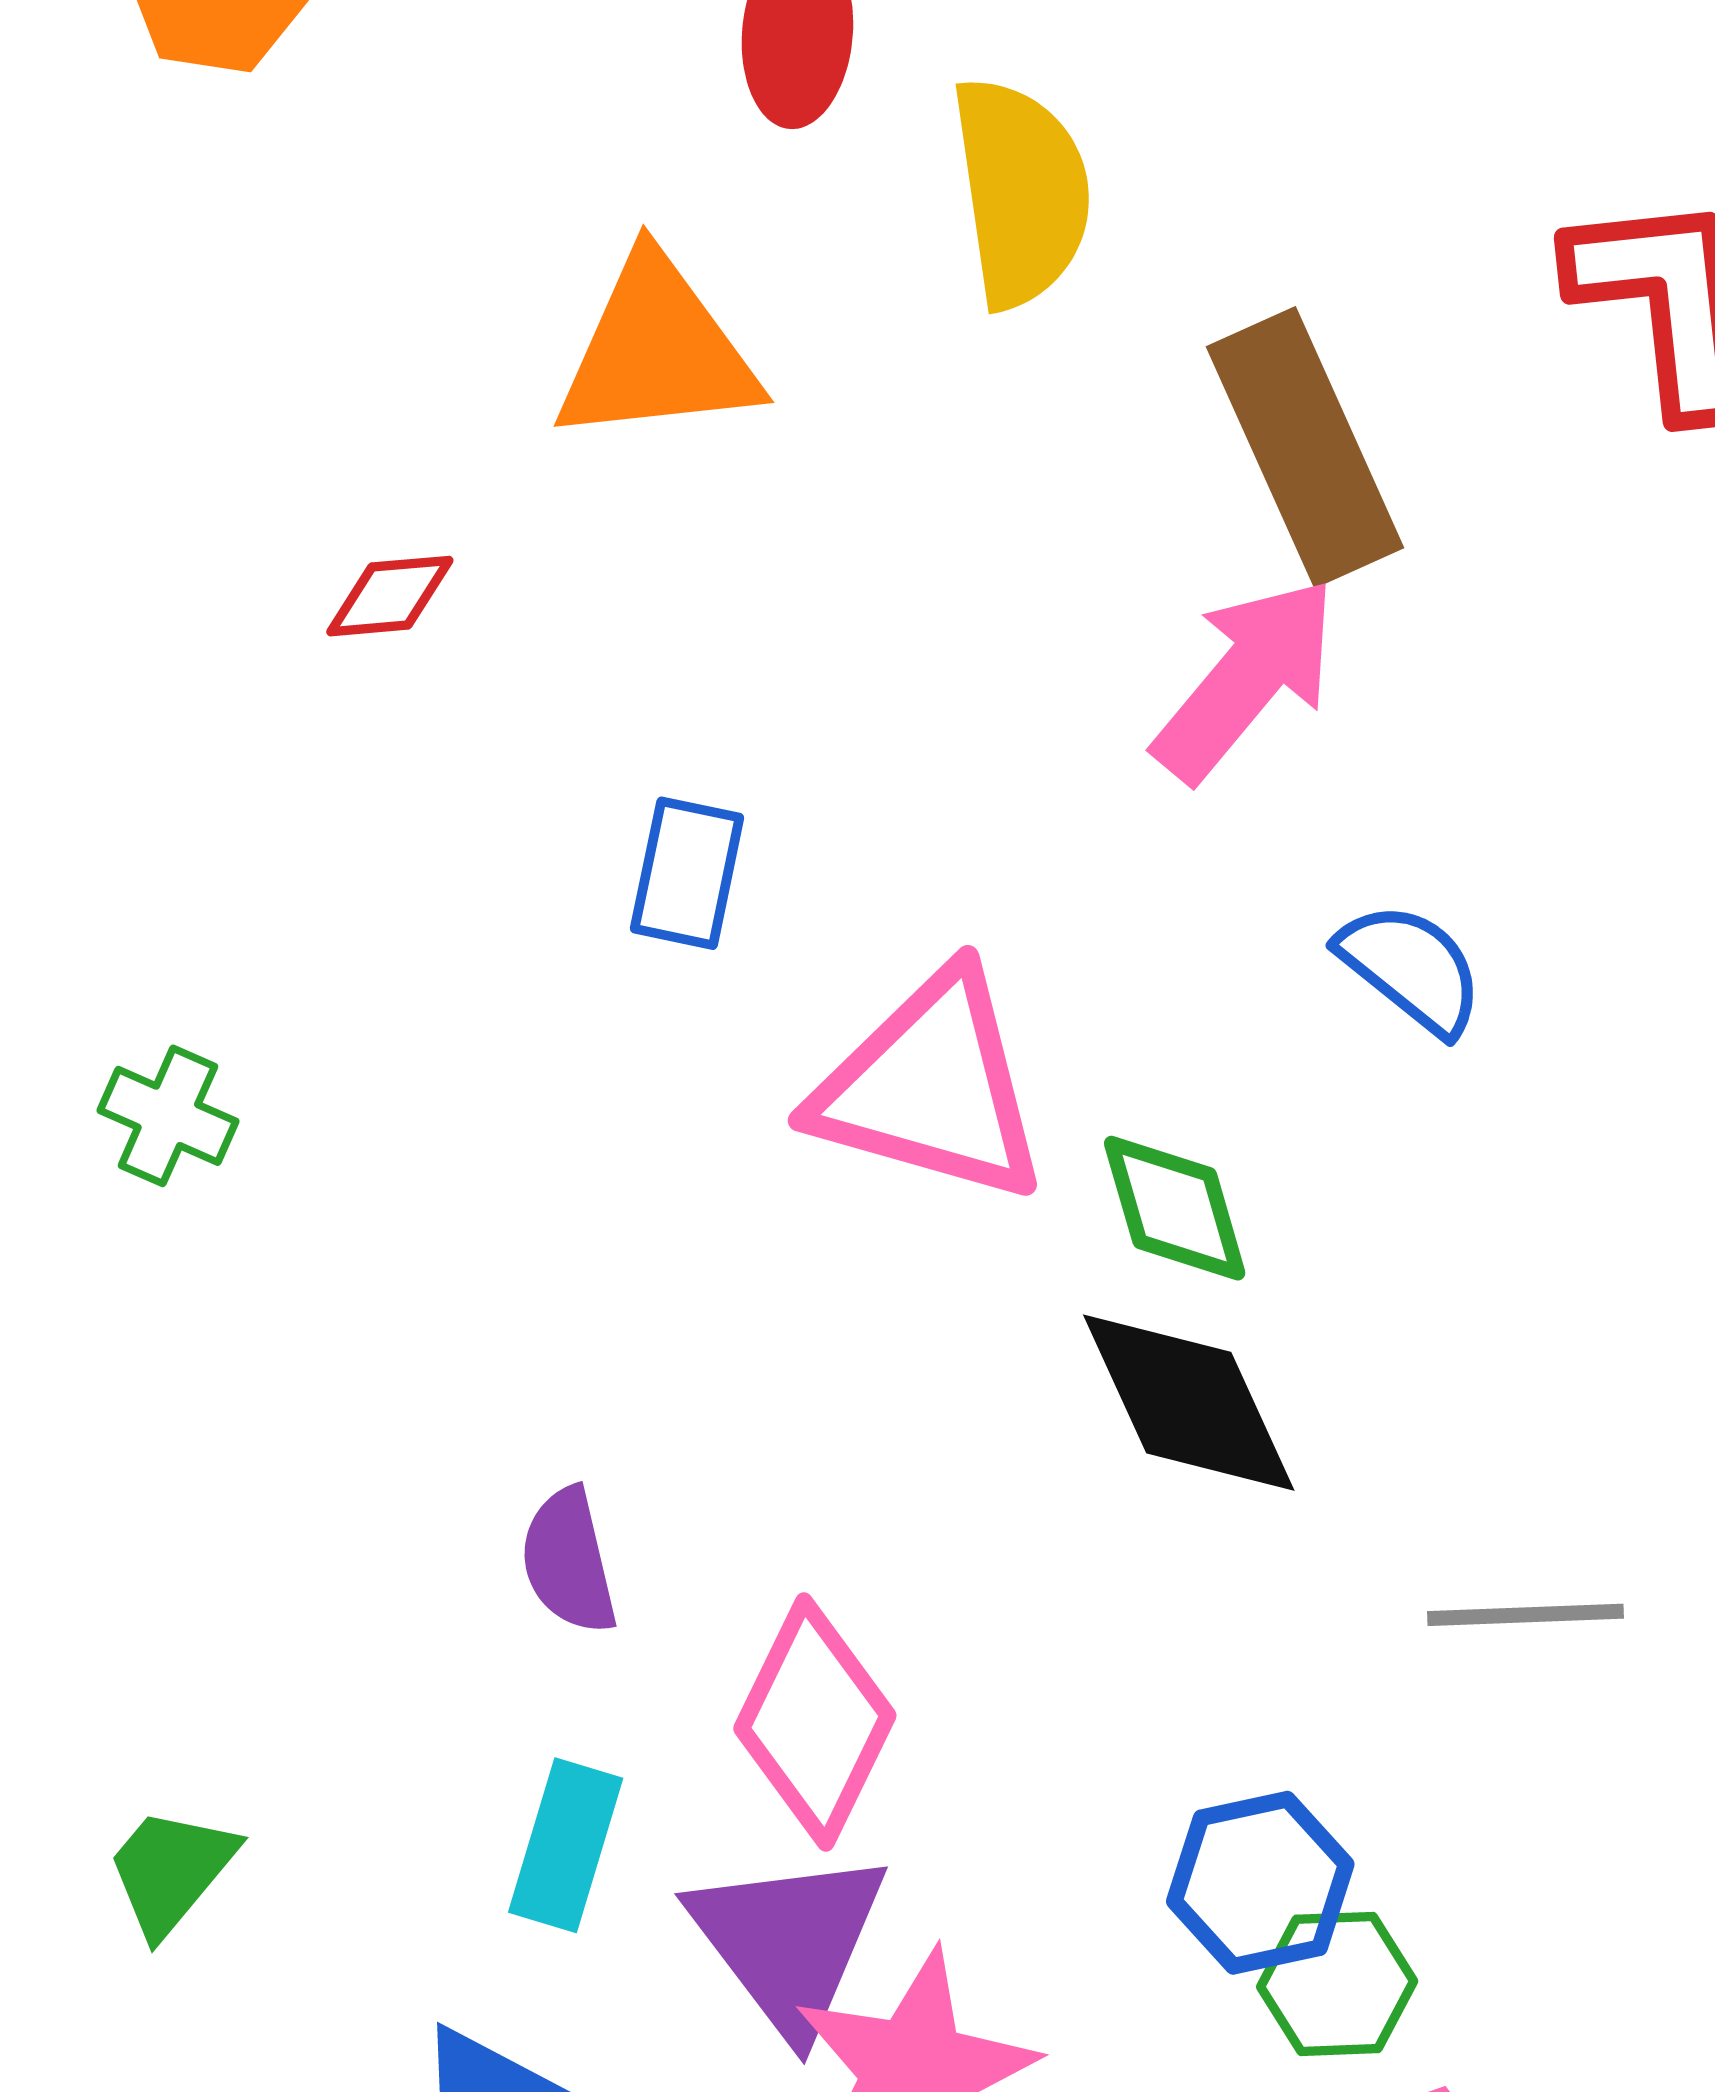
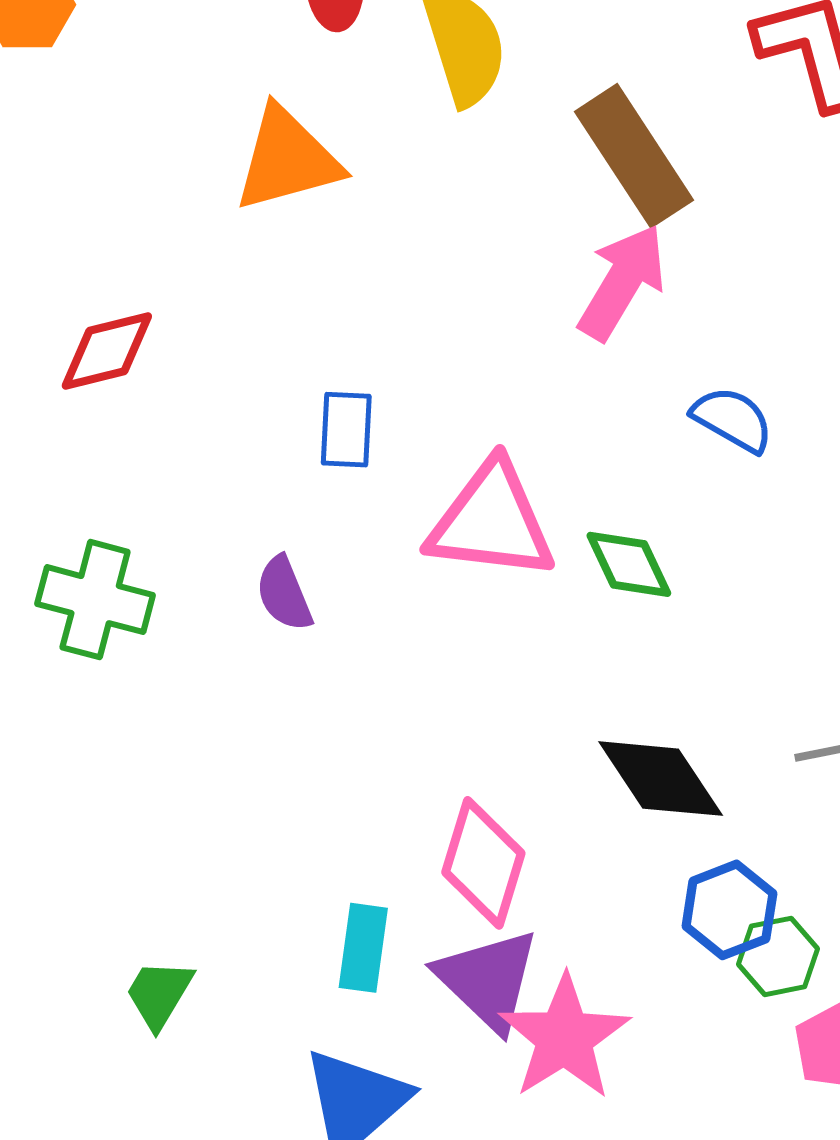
red diamond: (390, 596) -> (107, 351), moved, size x1.5
green cross: (168, 1116) -> (95, 600), size x1.6
black diamond: (1189, 1403) -> (661, 779), moved
purple semicircle: (569, 1561) -> (284, 594), moved

